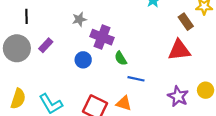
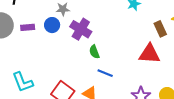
purple rectangle: (46, 45) -> (28, 27), turned 32
blue circle: (83, 60) -> (52, 25), moved

